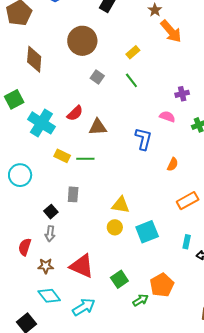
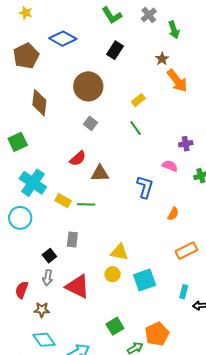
gray square: (97, 77) -> (91, 123), moved
cyan cross: (41, 123) -> (33, 183), moved
red triangle: (82, 266) -> (78, 286), moved

